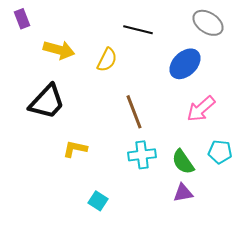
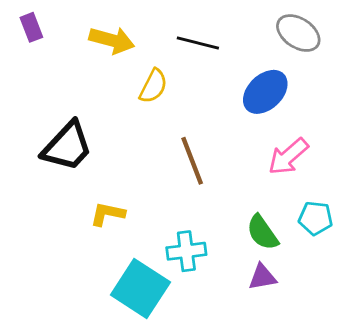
yellow arrow: (59, 50) -> (112, 40), moved
cyan cross: (142, 155) -> (186, 251), moved
cyan square: (98, 201) -> (140, 288), size x2.0

